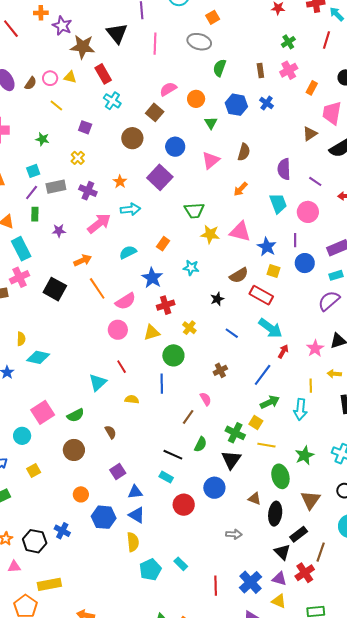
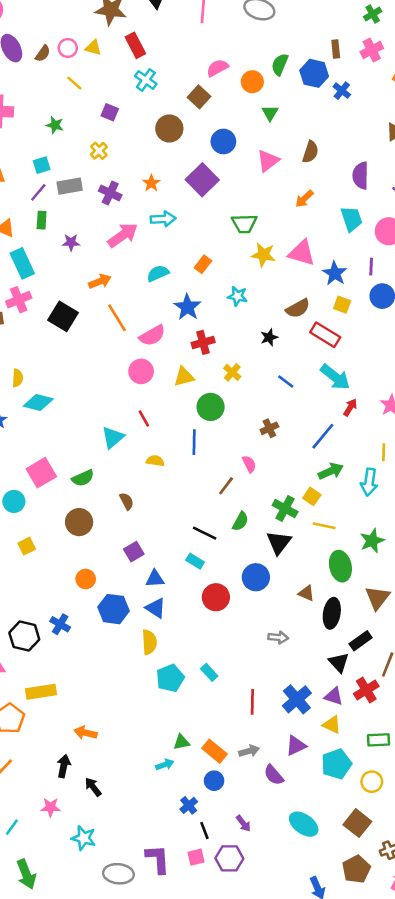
green semicircle: (220, 68) -> (280, 64), moved
blue hexagon: (236, 105) -> (314, 73), moved

